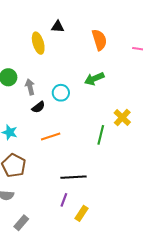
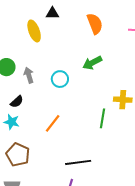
black semicircle: (38, 107) -> (17, 102), moved
yellow cross: (122, 117) -> (123, 100), turned -36
orange line: (51, 136) -> (53, 123), turned -30

